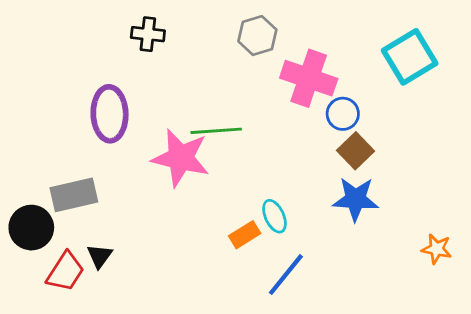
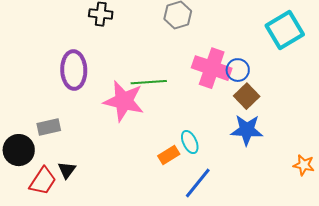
pink cross: (309, 78) -> (212, 68), moved
gray rectangle: (74, 195) -> (49, 127), size x0.7

